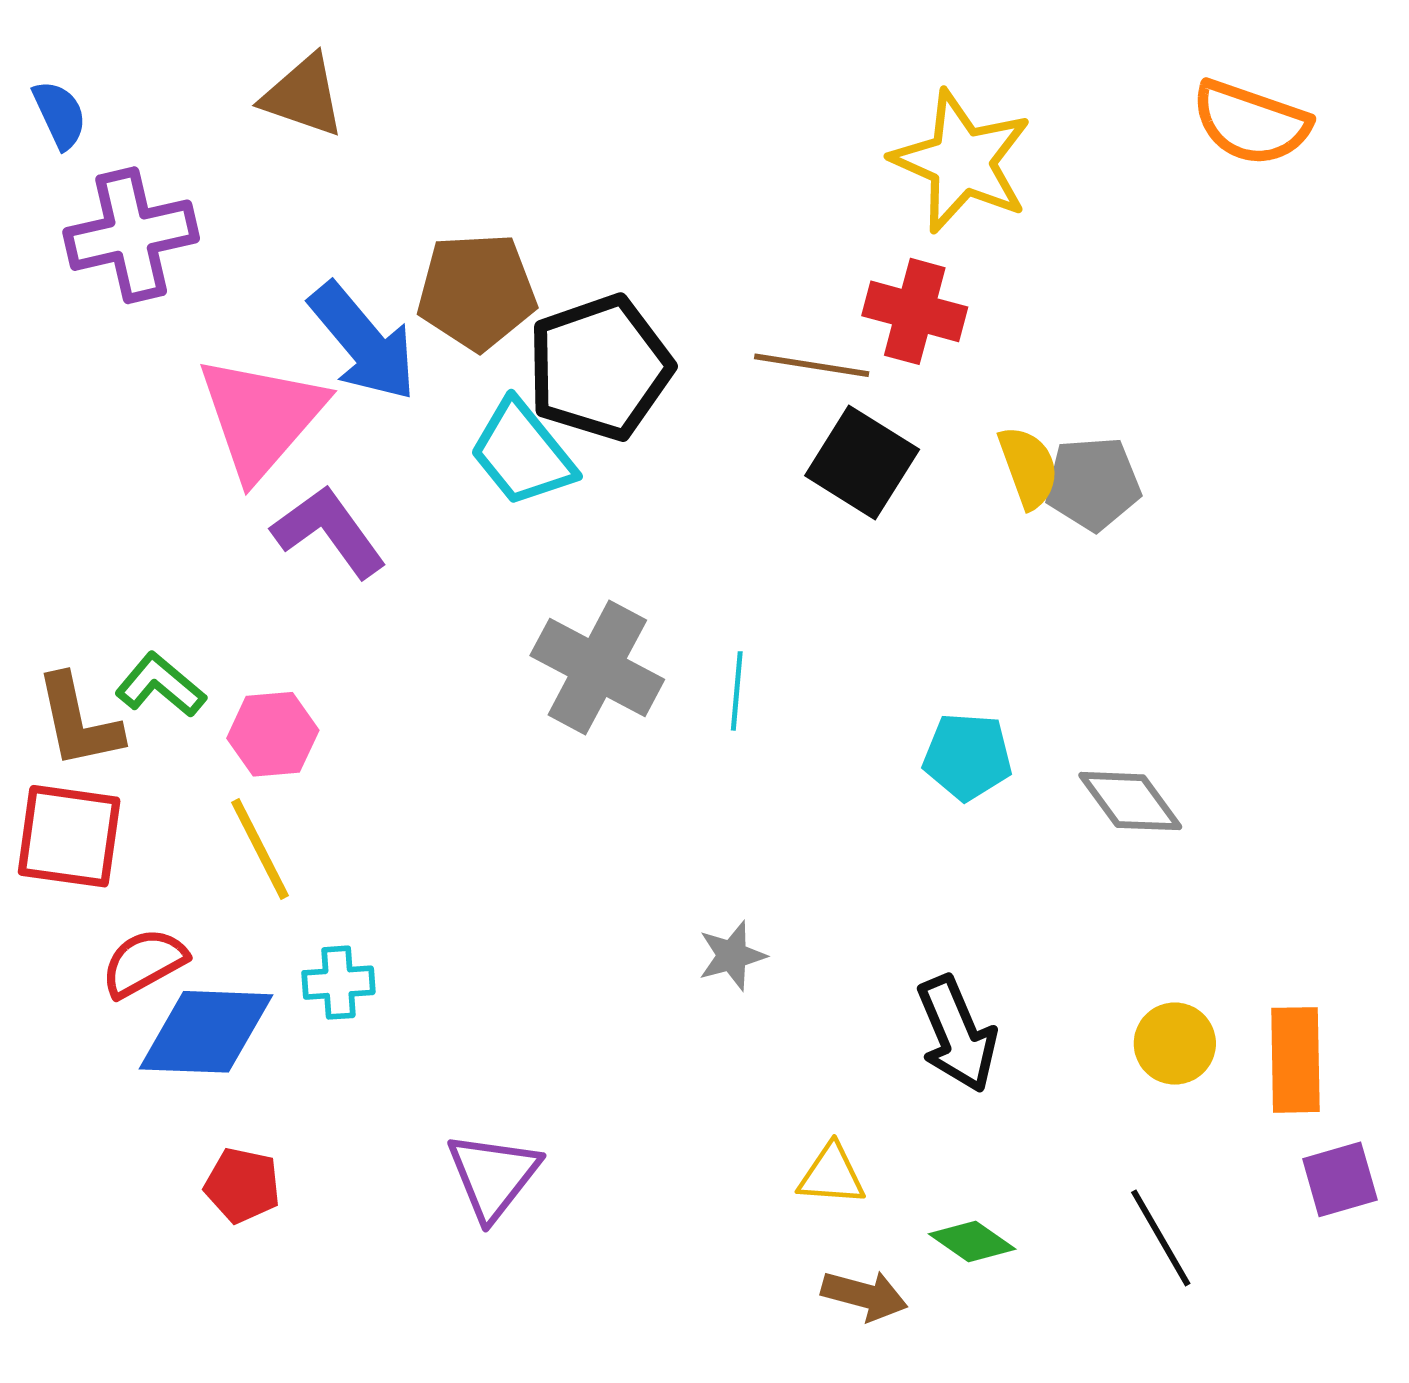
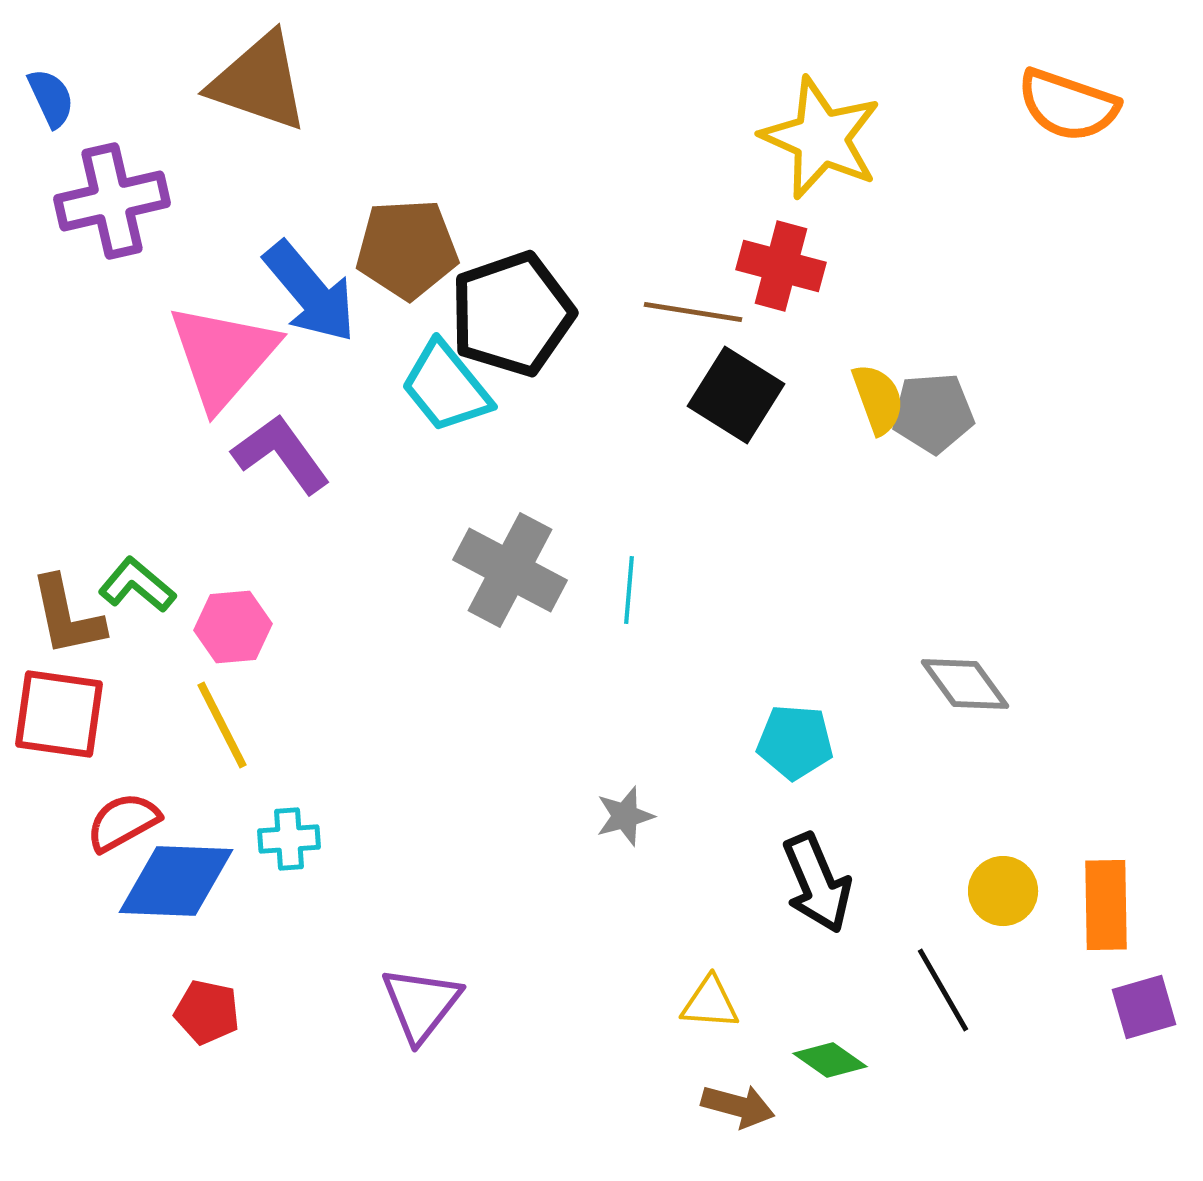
brown triangle: (303, 96) -> (259, 82), size x1.4
cyan pentagon: (967, 757) -> (795, 742), moved
black line: (1161, 1238) -> (943, 990), moved

